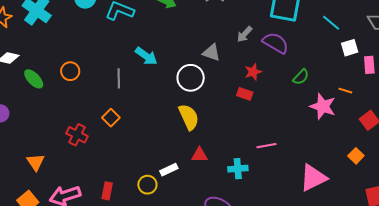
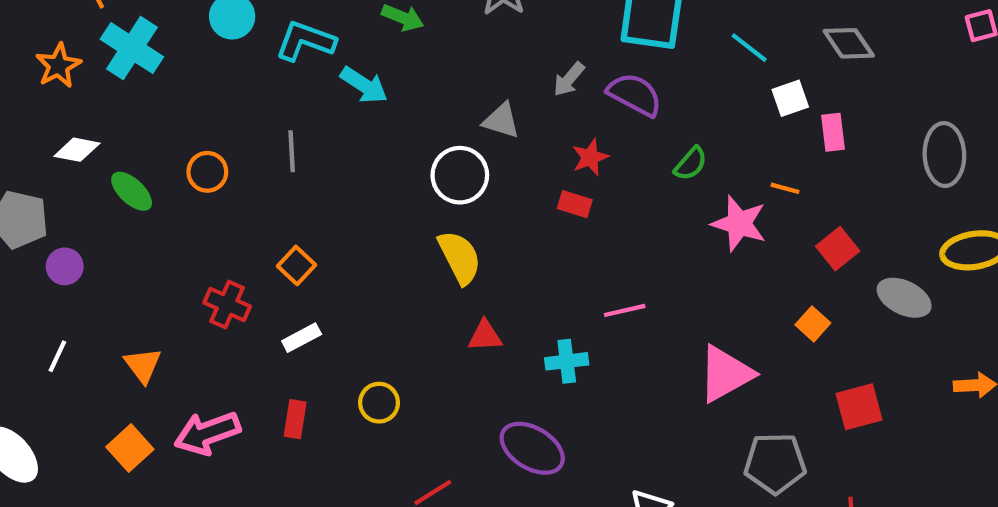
cyan arrow: (146, 56) -> (364, 85), moved
gray line: (119, 78) -> (292, 151), moved
white rectangle: (169, 170) -> (302, 338), moved

